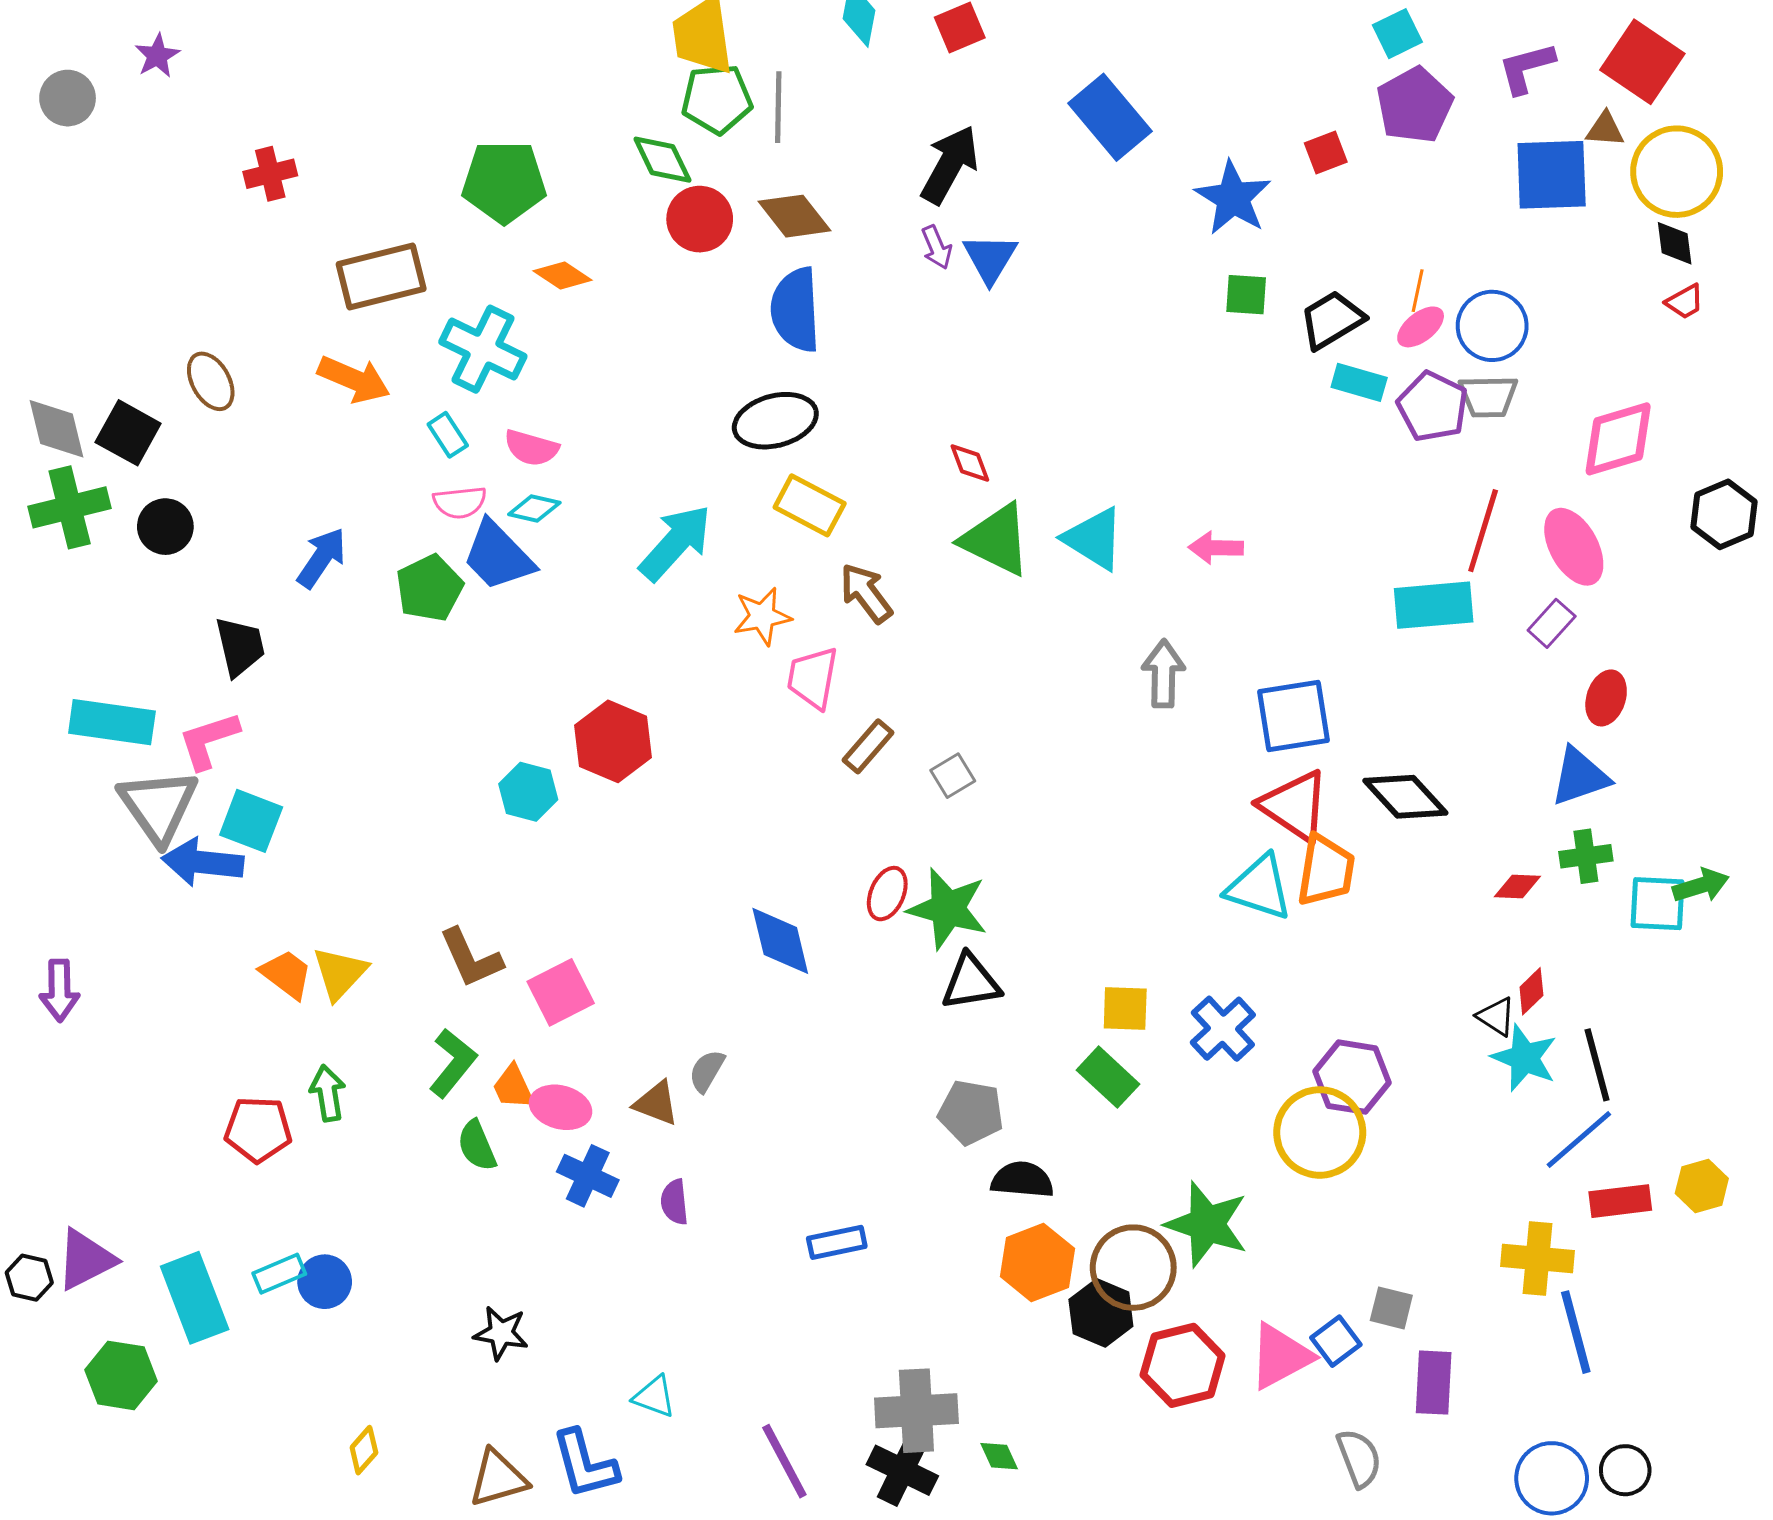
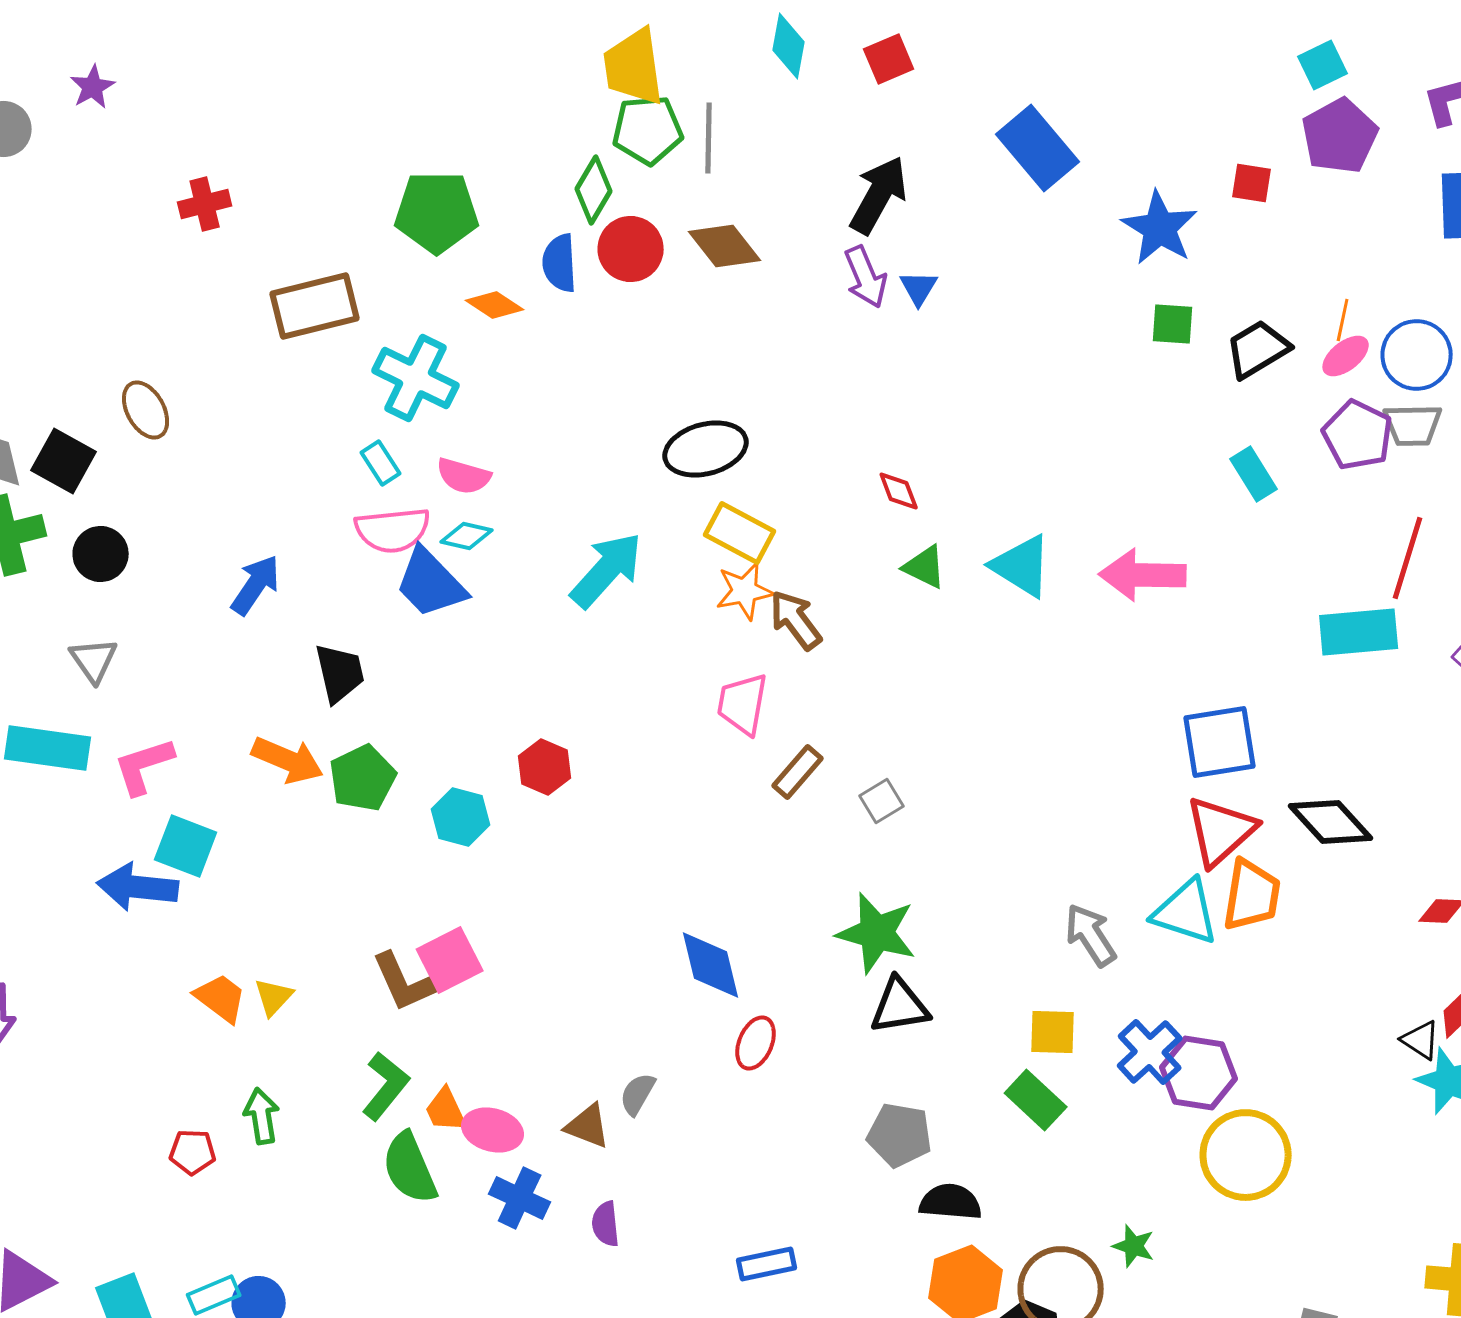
red square: (1326, 153) -> (1252, 183), turned 30
green diamond: (662, 160) -> (594, 190), turned 56
purple arrow: (937, 247) -> (866, 277), size x1.4
blue triangle: (990, 258) -> (919, 288), size x0.7
blue semicircle: (795, 310) -> (560, 263), moved, size x0.7
orange arrow: (354, 379) -> (288, 760), moved
cyan rectangle: (1359, 382) -> (1254, 474), moved, turned 42
pink semicircle: (460, 502) -> (393, 530), size x1.4
green triangle: (996, 540) -> (925, 567), size x0.6
pink arrow: (1216, 548) -> (1143, 575), size x1.6
green pentagon: (429, 588) -> (363, 778), moved
orange star: (762, 616) -> (745, 591), moved
black trapezoid: (240, 647) -> (340, 673), moved
gray arrow: (1163, 674) -> (1091, 935), moved, turned -34
red hexagon: (613, 741) -> (545, 767), size x0.7
gray triangle: (158, 806) -> (94, 660), moved, size x0.6
red triangle: (1295, 806) -> (1221, 831), turned 44
red ellipse: (887, 894) -> (756, 1043), moved
yellow triangle: (340, 973) -> (274, 997), size x0.7
pink square: (561, 992) -> (450, 960), moved
purple hexagon: (1352, 1077) -> (1199, 1073), moved
red pentagon: (258, 1129) -> (193, 1152), size x0.7
green semicircle: (477, 1146) -> (410, 1168), size x1.4
green star: (1207, 1224) -> (1134, 1246), size x0.5

